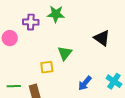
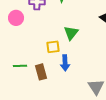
blue arrow: (85, 83) -> (65, 63), moved, turned -42

